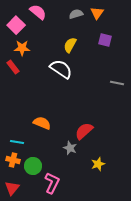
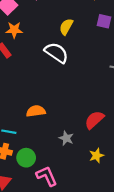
orange semicircle: (42, 123) -> (36, 111), turned -30
red semicircle: (84, 131) -> (94, 120), moved
pink L-shape: (52, 183) -> (47, 176), turned -50

